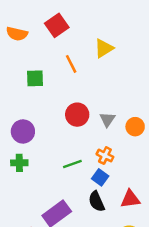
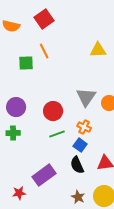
yellow triangle: (104, 48) -> (98, 50), moved, turned 30
orange line: (71, 64) -> (44, 51), moved
red circle: (77, 115) -> (53, 111), moved
gray triangle: (107, 119) -> (86, 97), size x1.5

